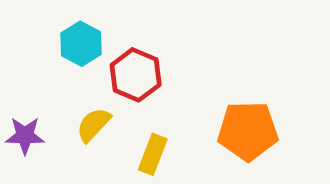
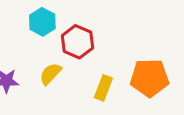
yellow rectangle: (153, 154) -> (103, 88), moved

